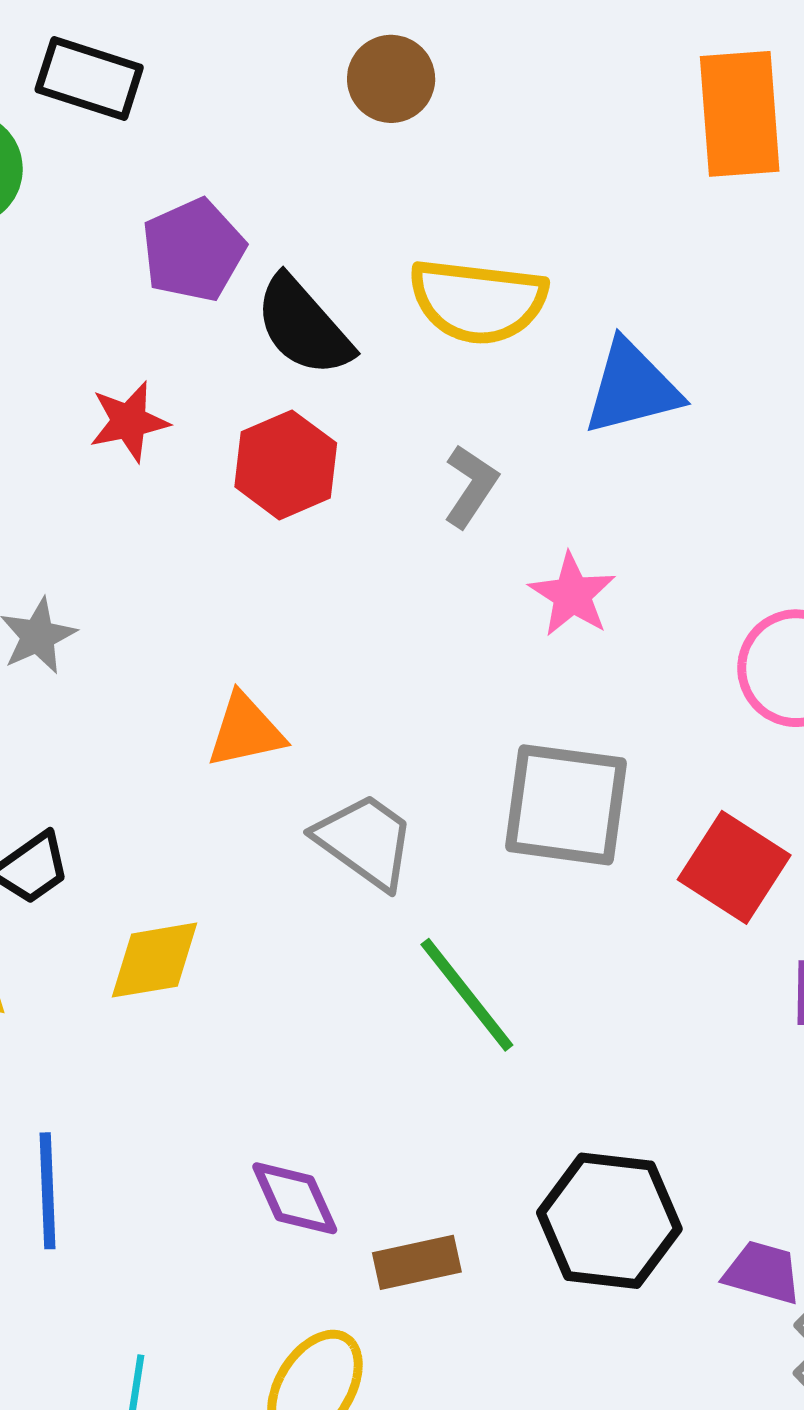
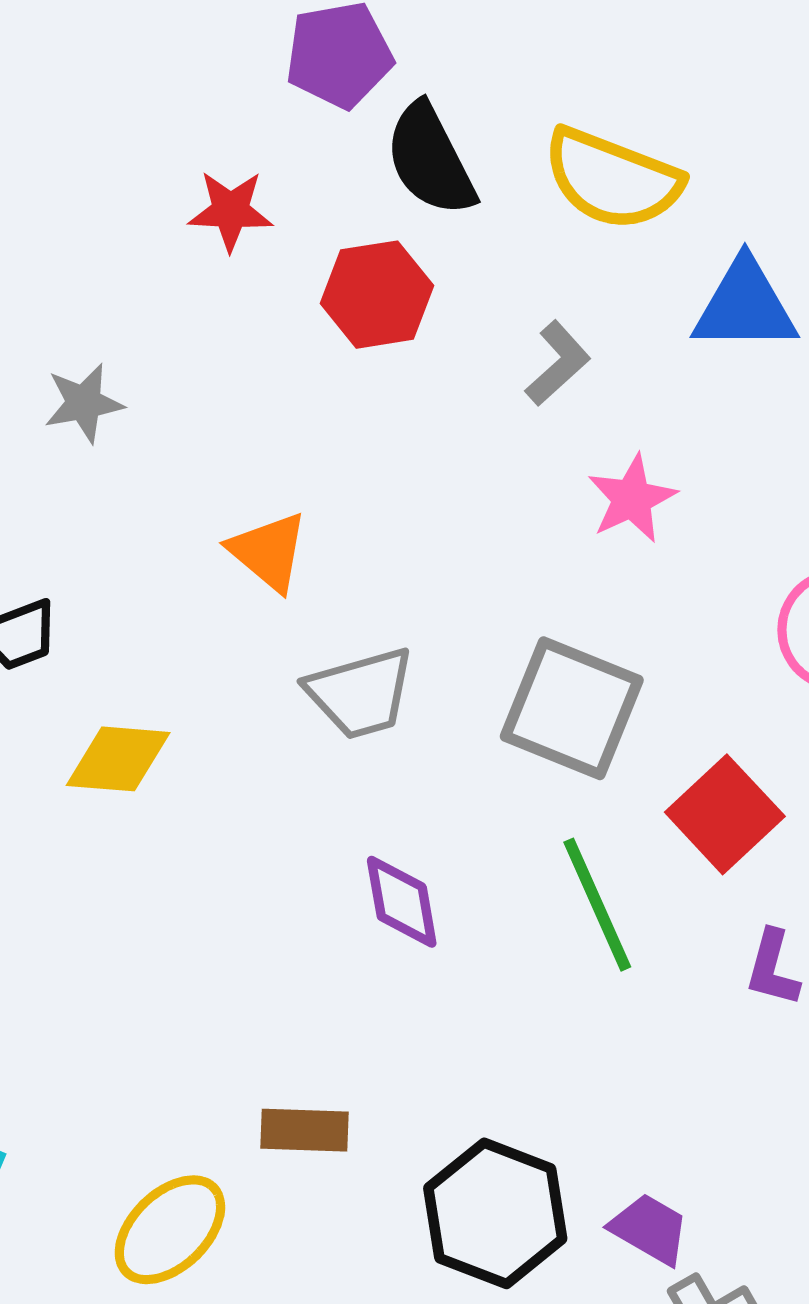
orange triangle: (246, 731) -> (268, 552), turned 38
gray trapezoid: (365, 841) -> (360, 693), turned 114
green line: (467, 995) -> (597, 905), moved
purple diamond: (295, 1198) -> (402, 902), moved
black hexagon: (609, 1221) -> (495, 1213), moved

